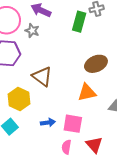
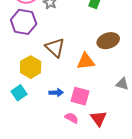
orange triangle: (87, 92) -> (86, 61), moved
pink semicircle: (66, 147) -> (72, 118), turned 104

